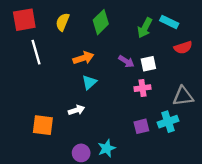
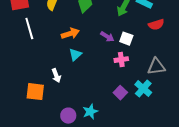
white square: (148, 64) -> (126, 39), turned 32
white arrow: (76, 110) -> (56, 76), moved, turned 88
cyan cross: (168, 122) -> (143, 89), turned -30
purple square: (141, 126) -> (120, 93), turned -32

